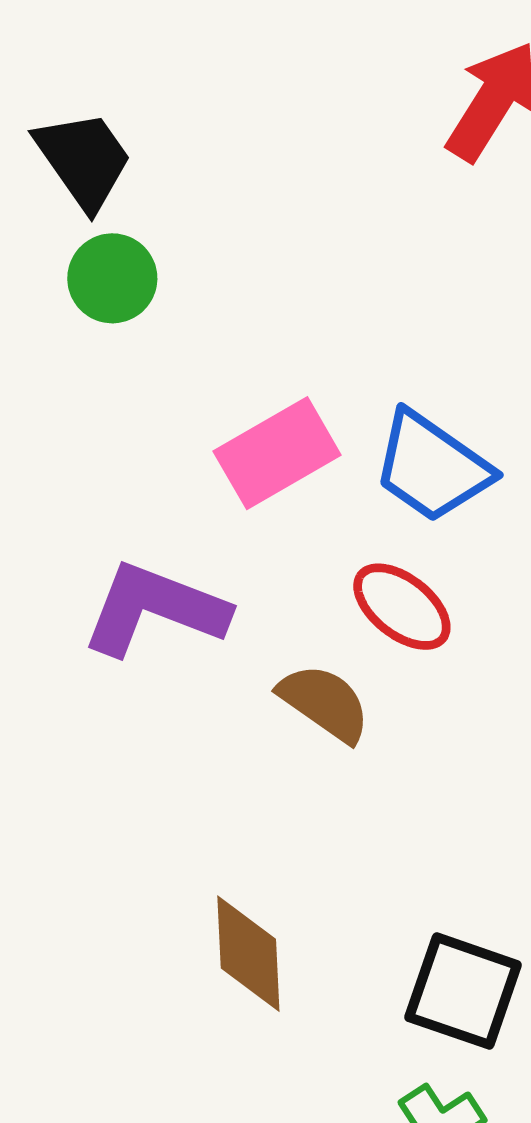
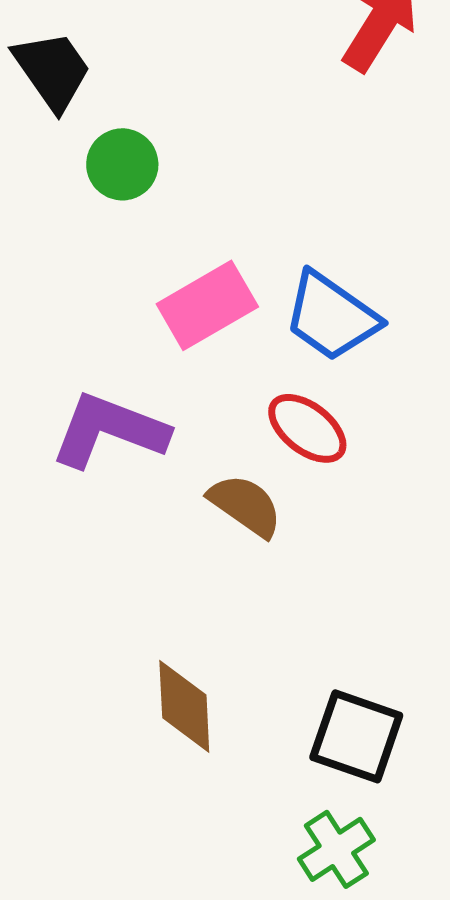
green circle: (112, 278) -> (122, 164), moved

